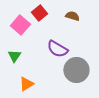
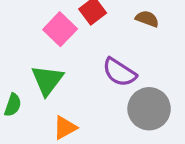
green triangle: (14, 56) -> (47, 80), size x1.5

